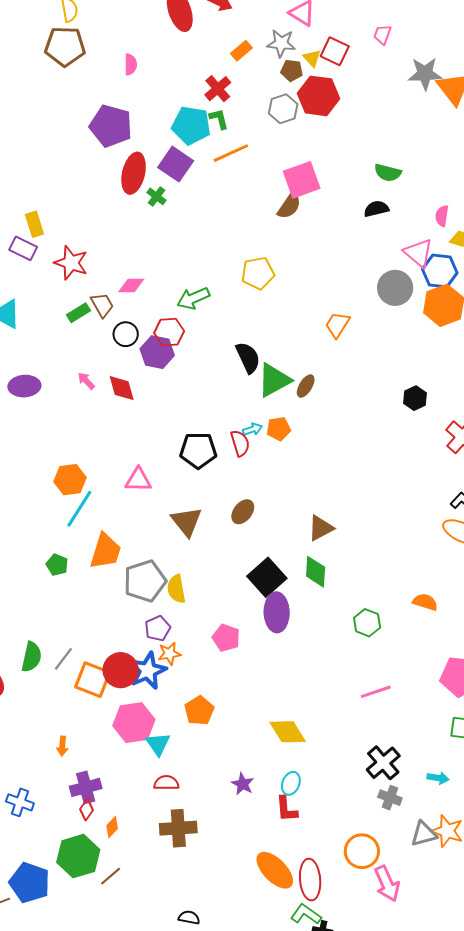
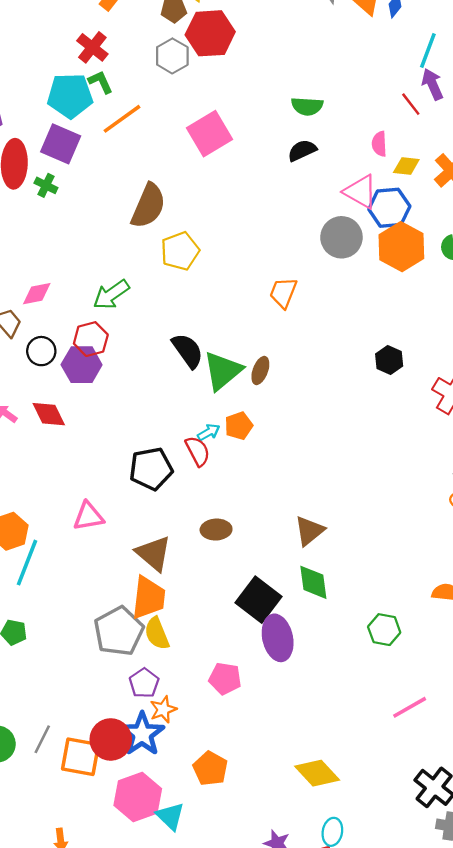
brown semicircle: (289, 206) -> (148, 206), moved, size x1.4
brown ellipse: (243, 512) -> (216, 530), turned 60
orange trapezoid: (106, 551) -> (148, 598), moved

